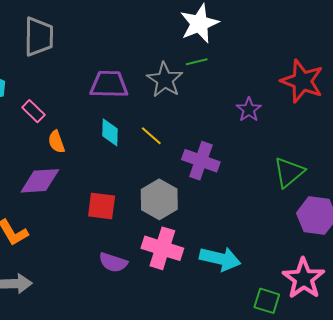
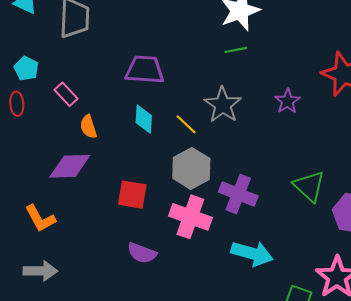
gray star: (165, 80) -> (223, 105), moved
purple cross: (201, 161) -> (238, 194), moved
green triangle: (289, 172) -> (309, 186), moved, turned -40
gray hexagon: (159, 199) -> (191, 168), moved
pink cross: (162, 248) -> (190, 217), moved

